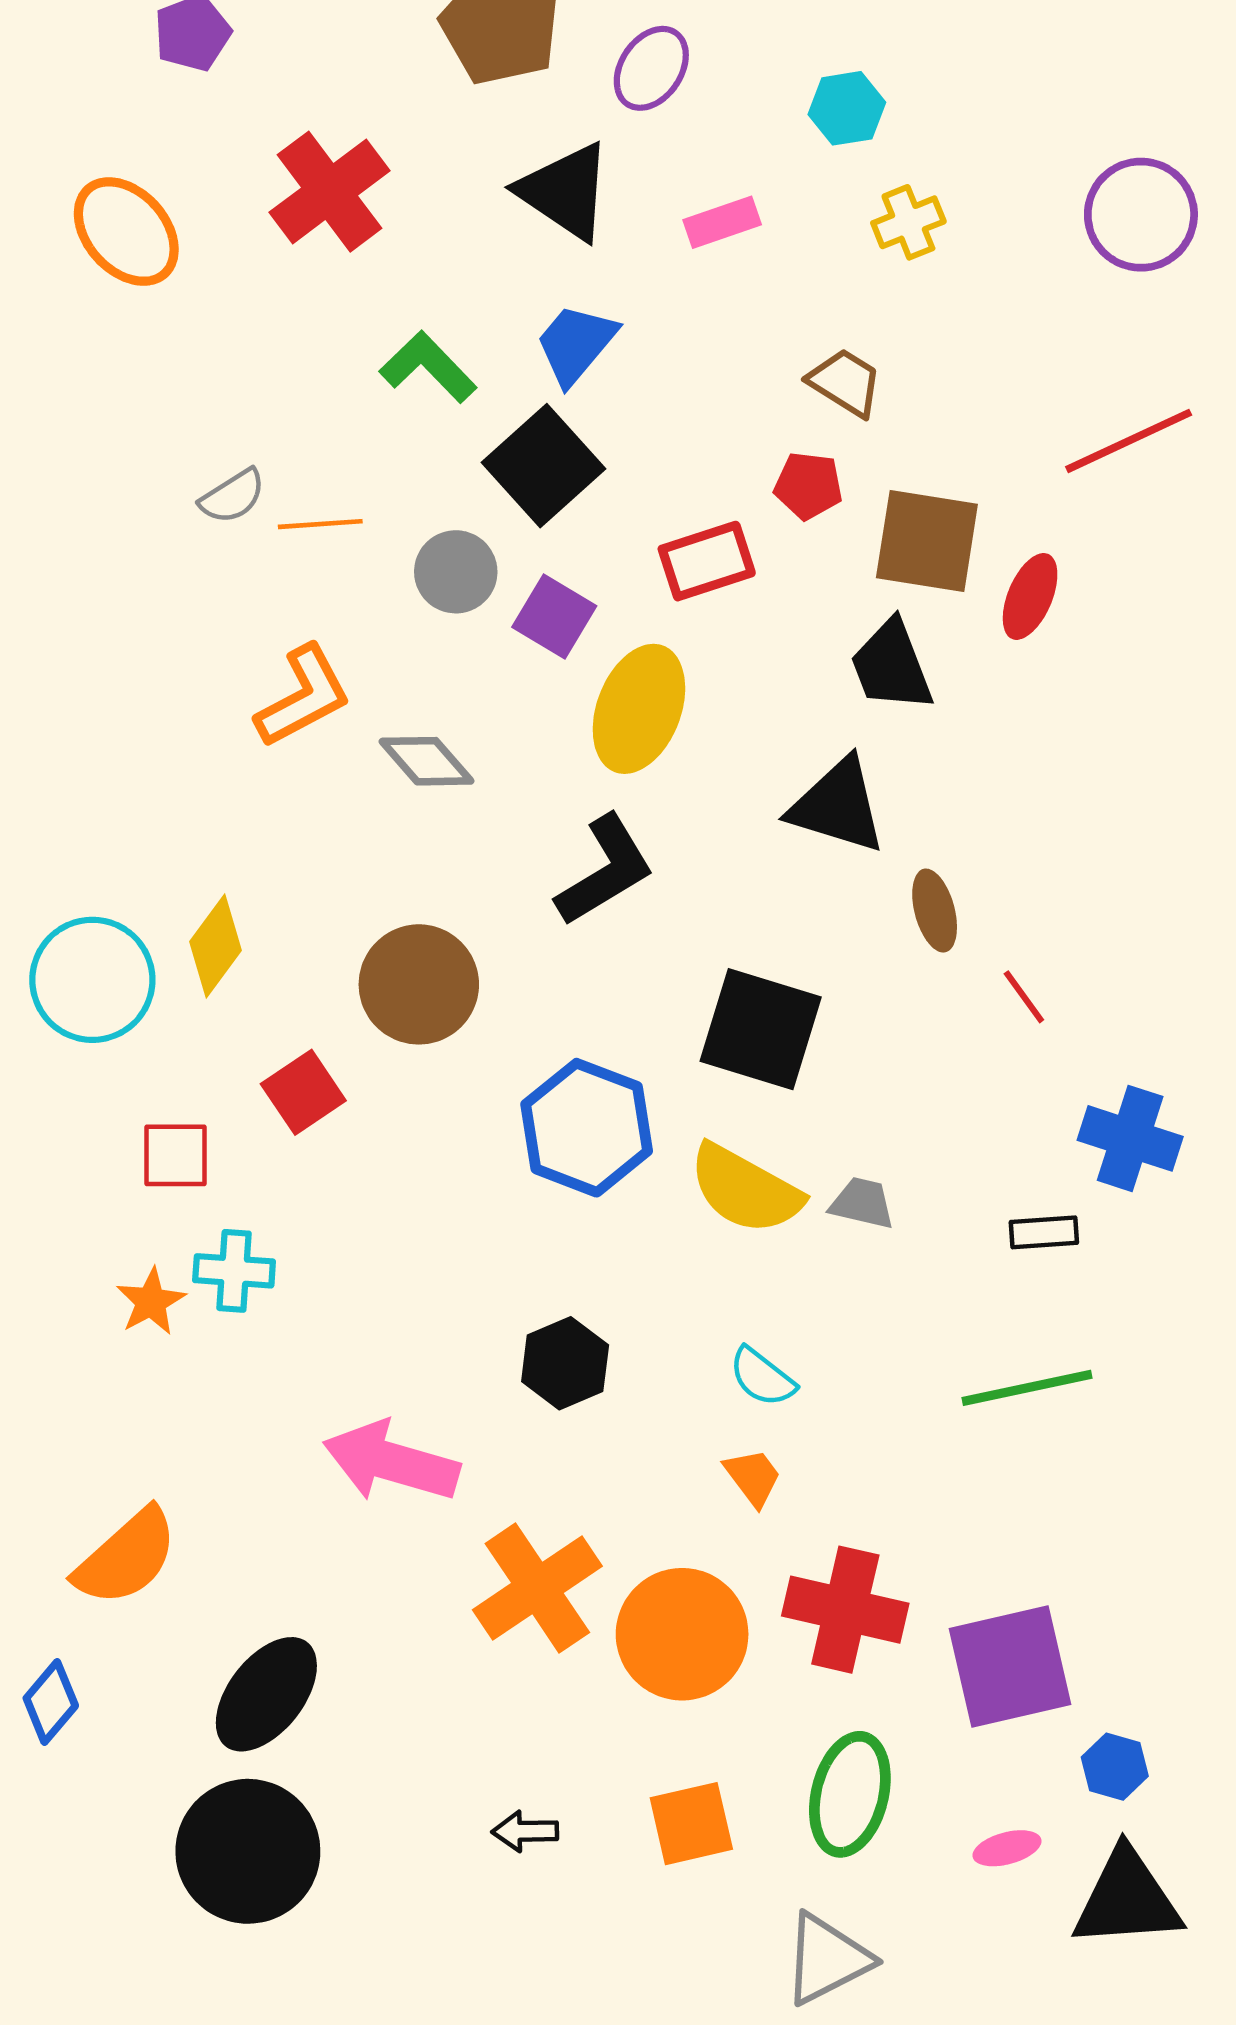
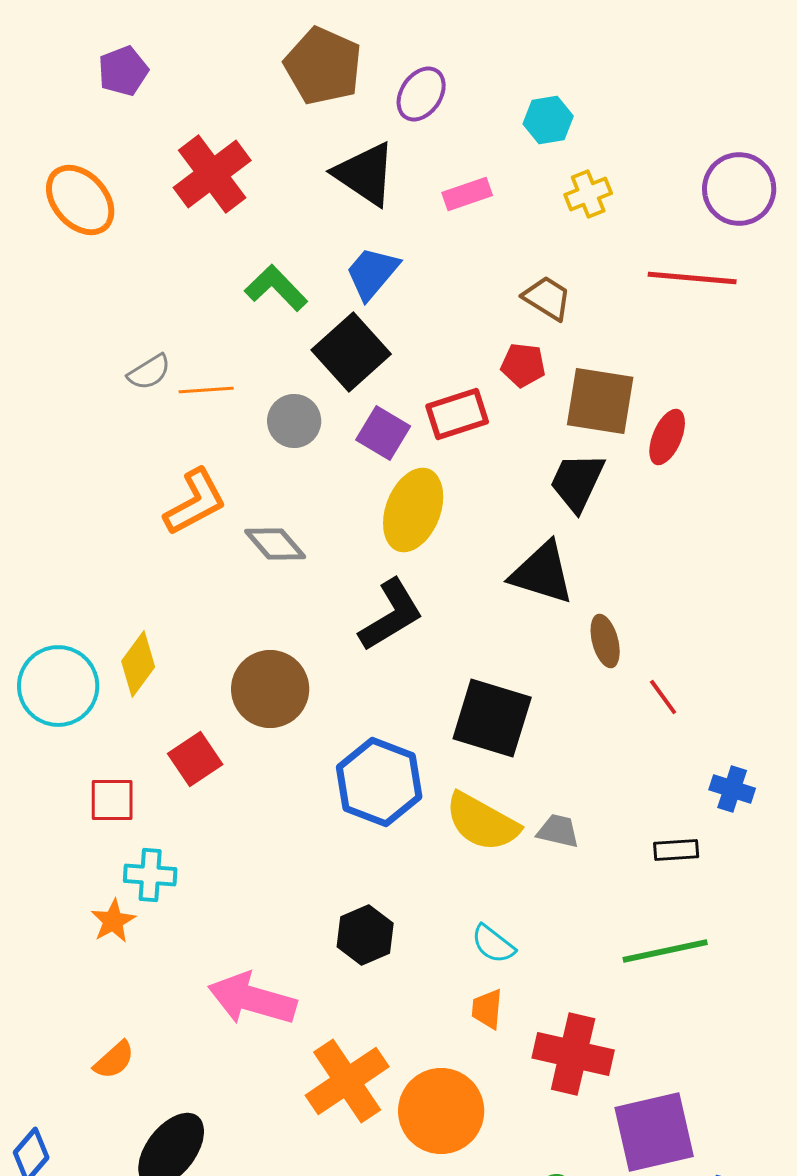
red line: (1129, 441) -> (692, 278), moved, turned 30
purple square: (554, 616) -> (383, 433), moved
black trapezoid: (891, 666) -> (577, 482), turned 46
blue cross: (1130, 1138) -> (732, 789), size x0.7
orange star: (151, 1302) -> (113, 921), moved
orange trapezoid: (753, 1477) -> (487, 1009), turned -138
orange semicircle: (126, 1557) -> (114, 1060), moved, size x0.6
red cross: (845, 1610) -> (573, 1054), moved

